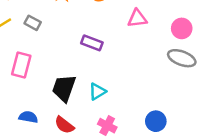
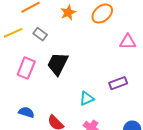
purple rectangle: (92, 43) -> (118, 83), moved, turned -48
black trapezoid: (64, 88) -> (58, 64), moved

